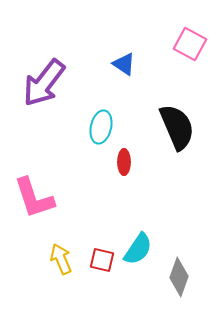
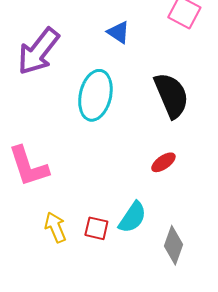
cyan ellipse: (101, 127) -> (95, 95), size x1.5
red ellipse: (124, 162) -> (163, 162), moved, turned 55

